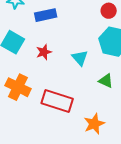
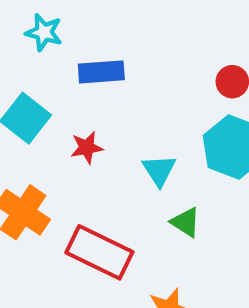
green triangle: (106, 81) -> (186, 222), moved

